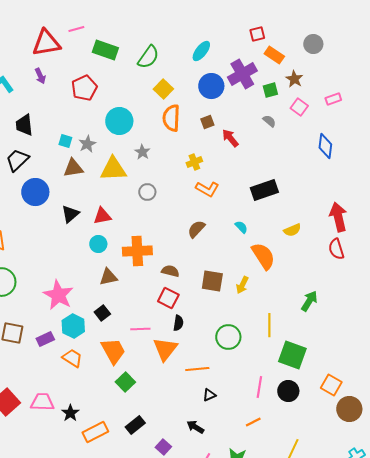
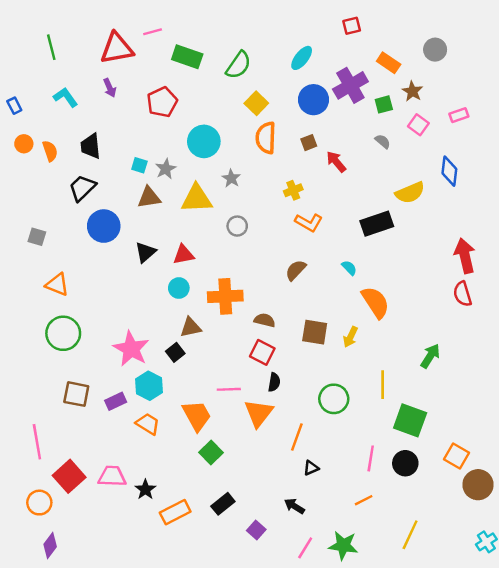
red square: (257, 34) -> (352, 26), moved
yellow semicircle: (292, 230) -> (410, 193), moved, size x1.4
black square: (102, 313) -> (175, 352), moved
orange line: (197, 369) -> (297, 437), turned -65

